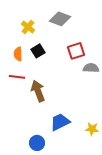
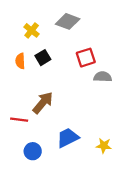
red line: (17, 77) -> (19, 120), moved
brown arrow: (38, 91) -> (43, 103), turned 60
blue circle: (37, 143) -> (33, 151), moved

